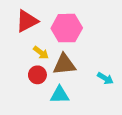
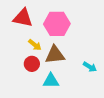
red triangle: (27, 21) -> (23, 18), turned 40

